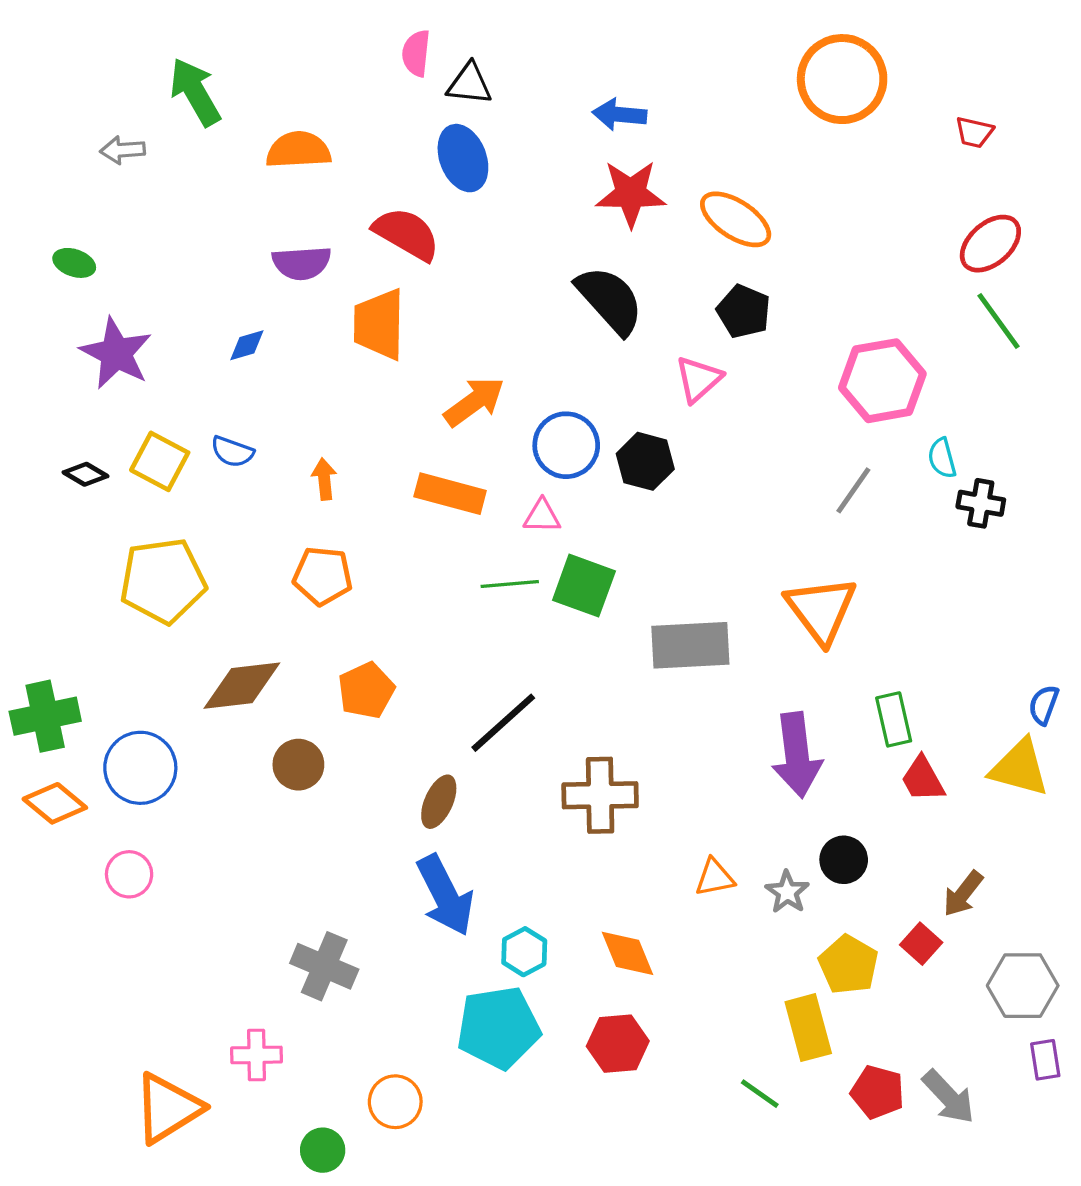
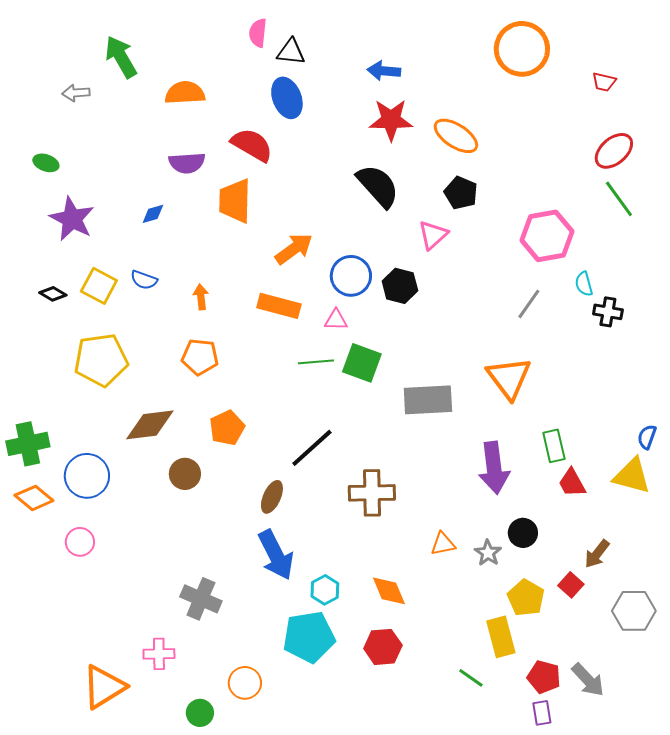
purple rectangle: (1045, 1060) -> (542, 713), moved

